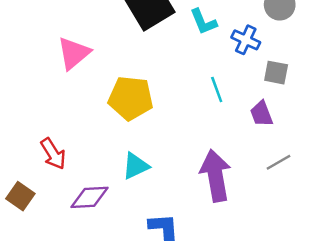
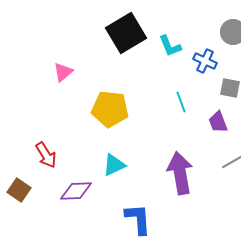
pink triangle: (74, 53) -> (63, 72), size x0.7

